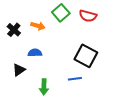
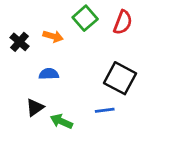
red semicircle: (88, 16) -> (123, 22), turned -84
black triangle: (19, 70) -> (35, 107), moved
green arrow: (44, 87) -> (61, 121), turned 112

